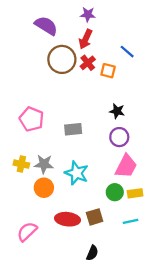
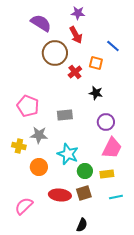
red arrow: (86, 39) -> (76, 35), turned -54
red cross: (88, 63) -> (75, 72), moved
black star: (117, 111) -> (96, 93), moved
gray star: (44, 164) -> (39, 135), moved
green circle: (115, 192) -> (85, 171), moved
yellow rectangle: (135, 193) -> (107, 174), moved

